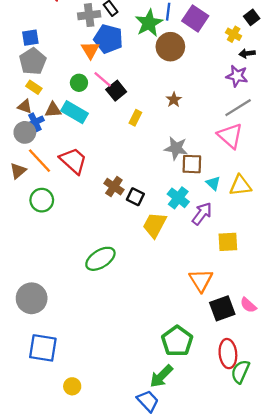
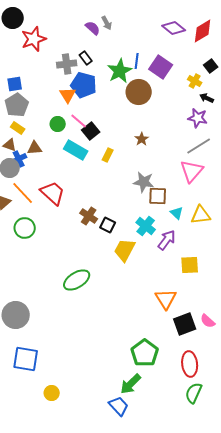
black arrow: (247, 53) -> (207, 98), turned 32
cyan rectangle: (74, 112) -> (76, 150), moved
pink triangle: (230, 136) -> (192, 171), turned 30
green semicircle: (240, 372) -> (194, 393), moved

